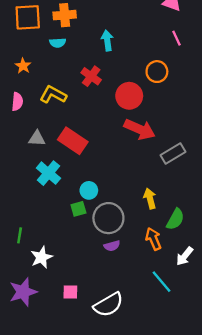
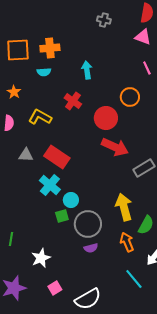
cyan cross: (48, 173) -> (50, 185), moved
yellow arrow: (150, 198) -> (124, 207), size x1.5
white star: (42, 257) -> (41, 258), moved
pink square: (70, 292) -> (55, 288), turned -32

